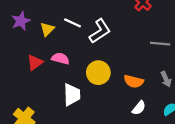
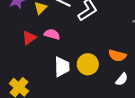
yellow circle: (98, 73) -> (88, 64), moved

